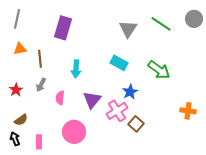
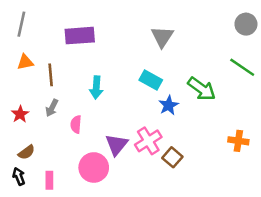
green line: (161, 24) -> (242, 67), moved
purple rectangle: (63, 28) -> (80, 36), turned 70
blue star: (130, 92) -> (169, 105), moved
purple triangle: (92, 100) -> (117, 145), moved

